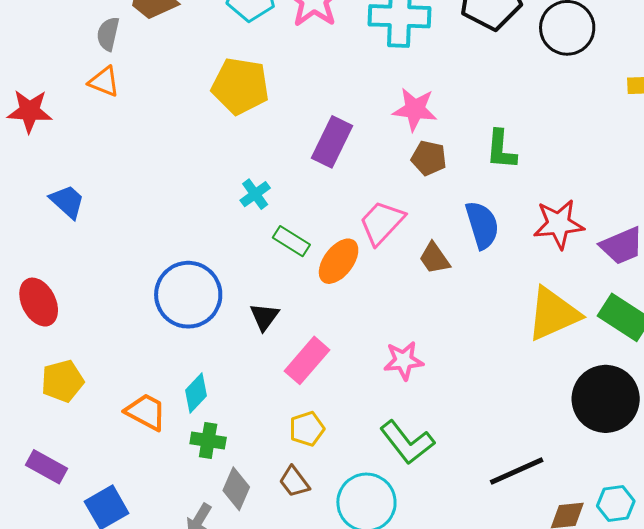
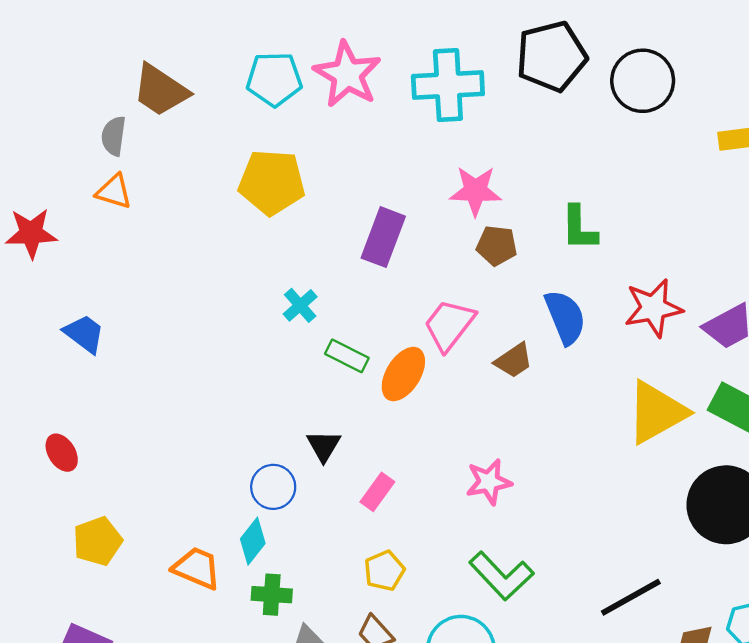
brown trapezoid: (434, 258) -> (514, 360), turned -84
blue circle: (188, 295) -> (273, 487), moved, size x0.6
red ellipse: (39, 302) -> (62, 453), size x0.7
pink rectangle: (307, 360) -> (377, 492), size x0.7

